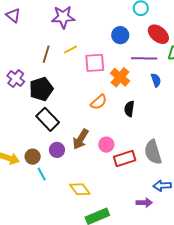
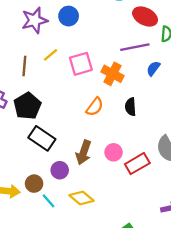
blue circle: (120, 35) -> (69, 16), moved
blue semicircle: (156, 80) -> (153, 68), turned -112
yellow diamond: (80, 189) -> (81, 198), moved

